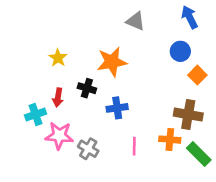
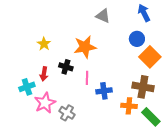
orange square: (197, 75) -> (150, 57), size x1.5
blue cross: (117, 108) -> (104, 91), moved
pink star: (59, 136) -> (45, 103), turned -30
pink line: (134, 146) -> (87, 78), moved

